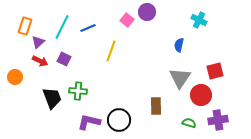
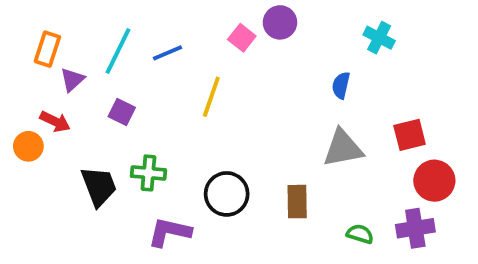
red arrow: (40, 61) -> (55, 122), moved
gray triangle: (180, 78) -> (343, 148), turned 45
red circle: (201, 95) -> (434, 181), moved
black circle: (119, 120) -> (227, 194), moved

